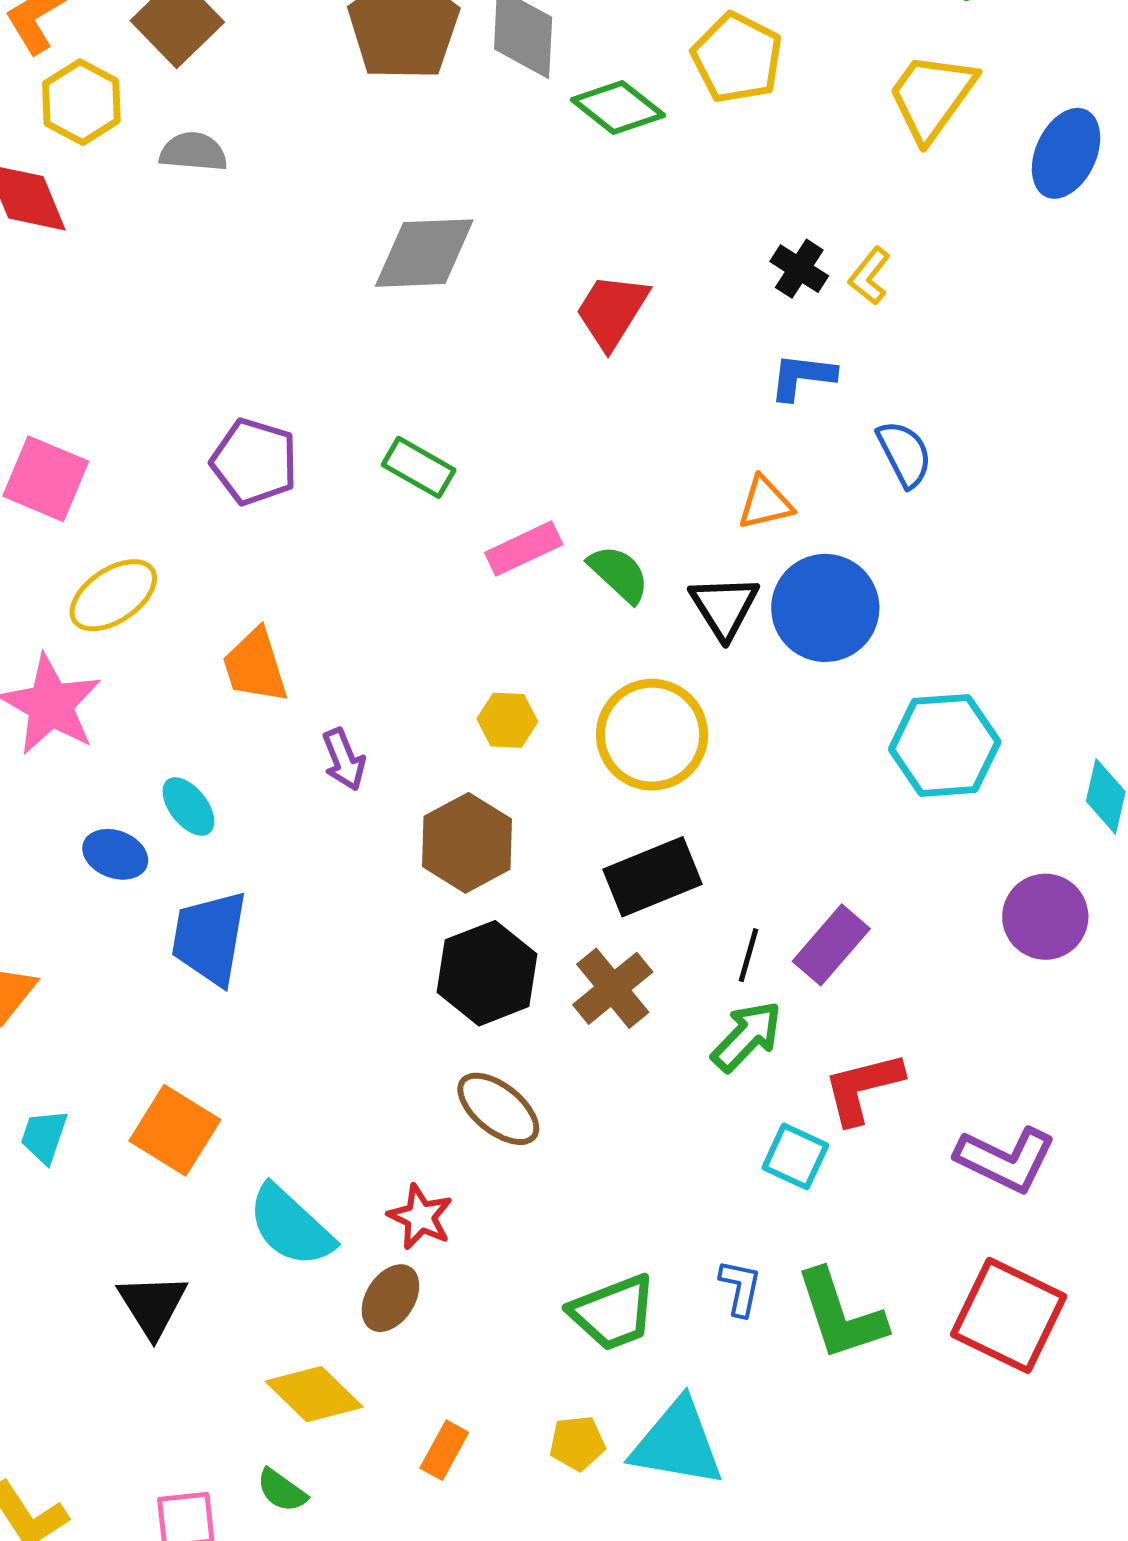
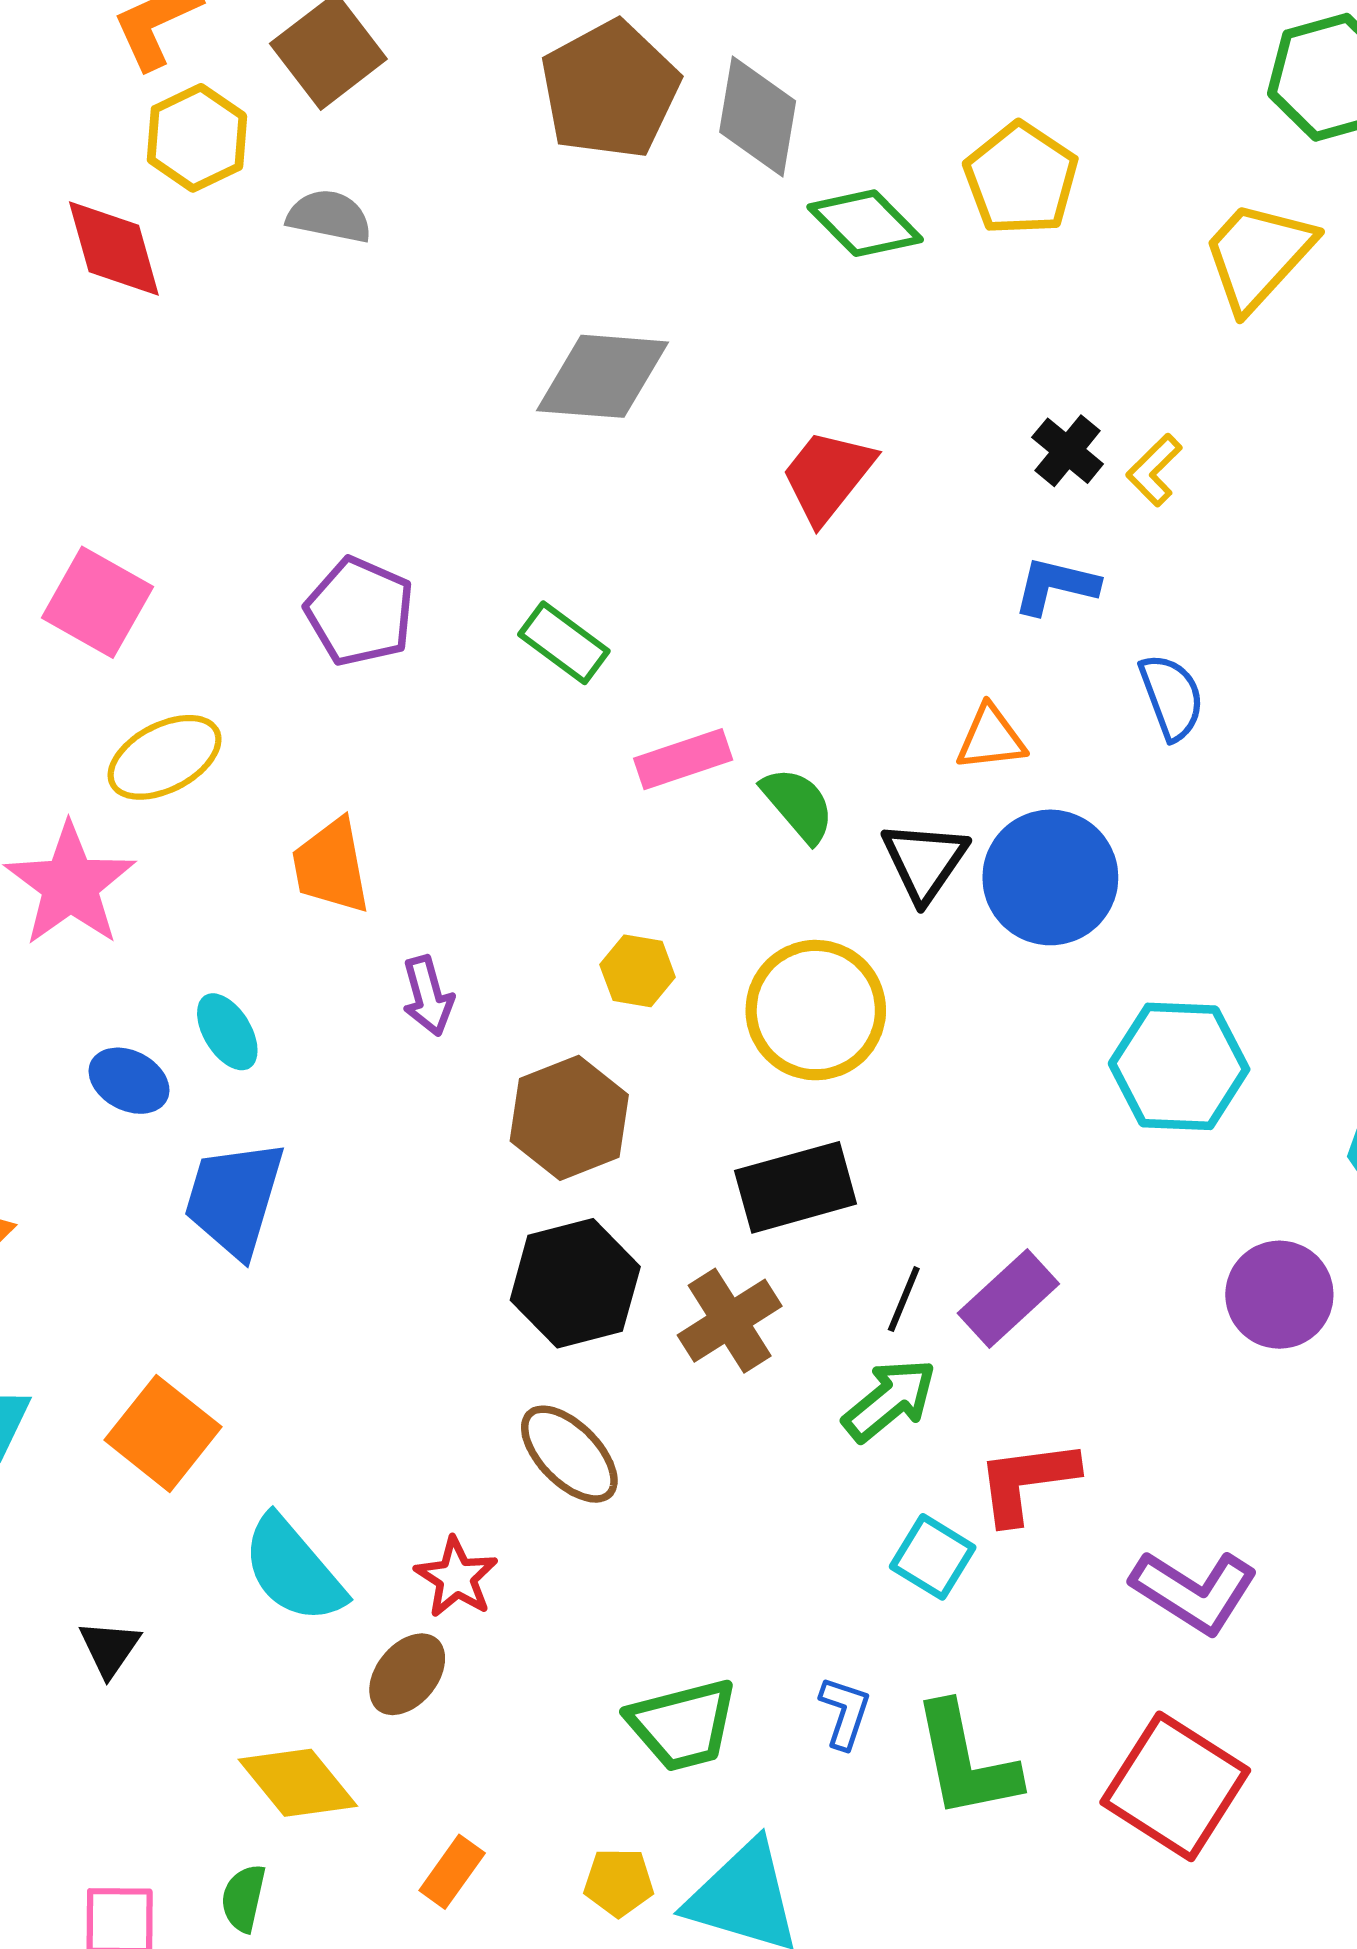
black triangle: (153, 1305) -> (110, 1648), size x0.7
green semicircle: (282, 1490) -> (243, 1898), turned 60

